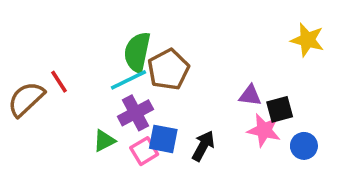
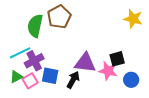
brown pentagon: (168, 69) -> (59, 17), moved
cyan line: (129, 80) -> (20, 53), moved
purple triangle: (250, 96) -> (85, 63), moved, size x1.6
pink square: (144, 151) -> (30, 81), moved

